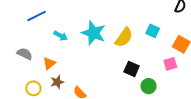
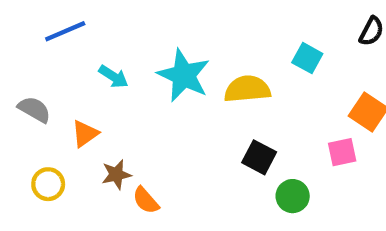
cyan square: (153, 31) -> (307, 58), moved
yellow semicircle: (124, 37) -> (247, 89), turned -135
brown star: (57, 82) -> (116, 174), moved

